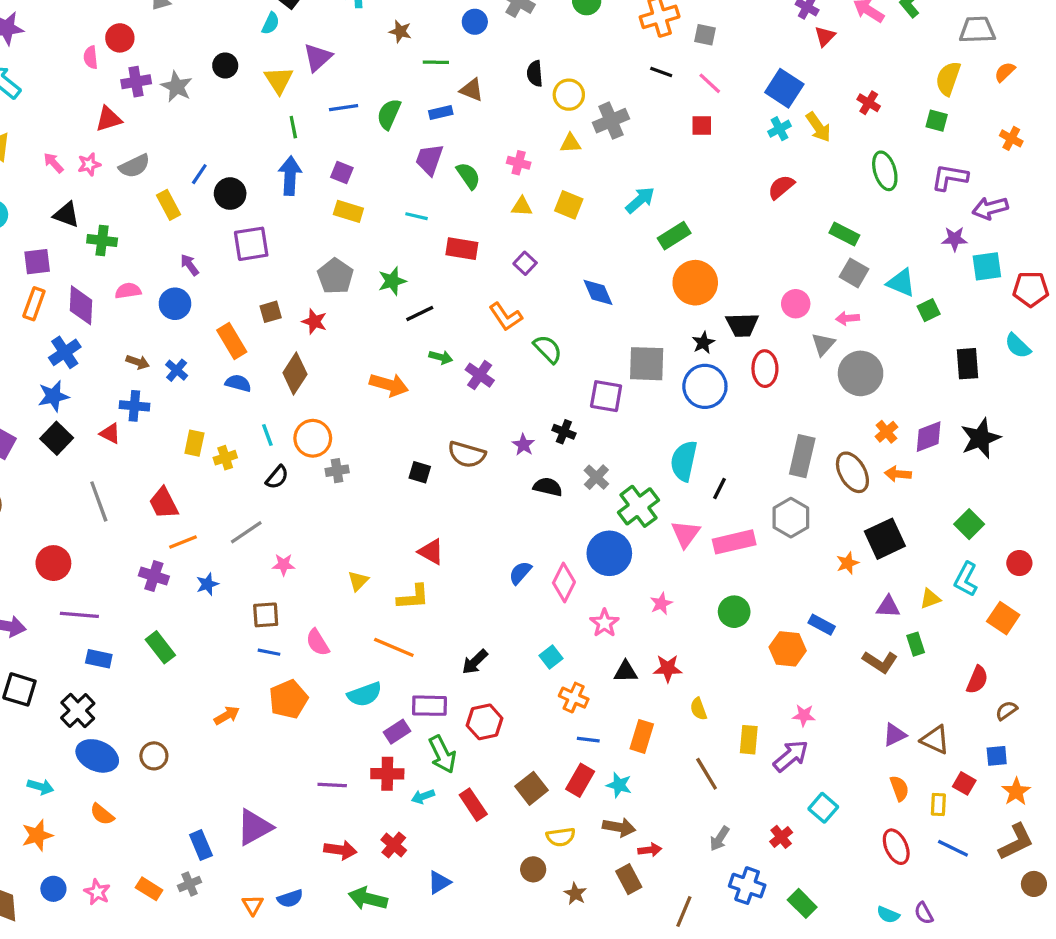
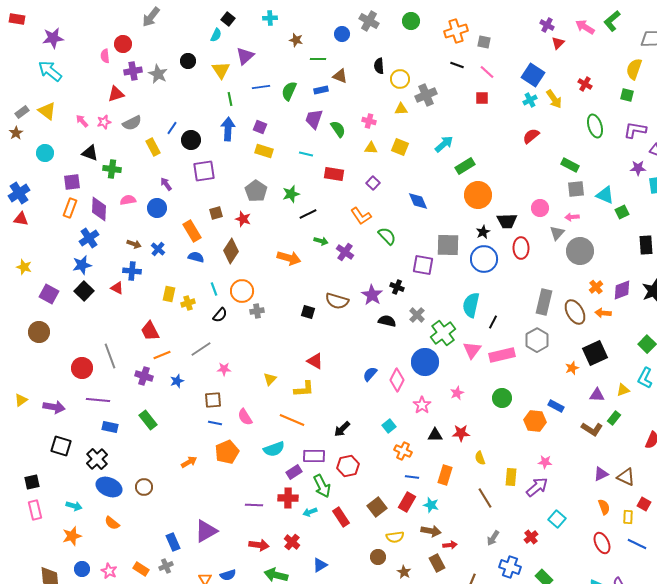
gray square: (854, 273) -> (576, 189), turned -36
purple star: (523, 445) -> (372, 295), size x1.5
gray line: (99, 501) -> (110, 356), moved
green rectangle: (916, 644) -> (614, 418), turned 56

